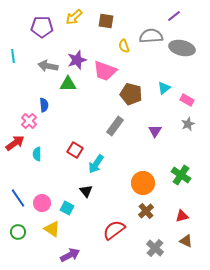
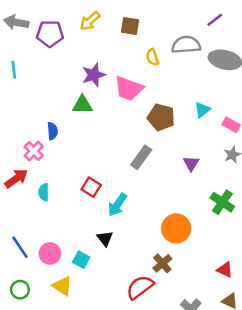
gray arrow: (48, 66) -> (16, 22), moved
green cross: (181, 175) -> (222, 202), moved
brown cross: (146, 211) -> (162, 263), moved
red triangle: (182, 216) -> (225, 270), turned 40

